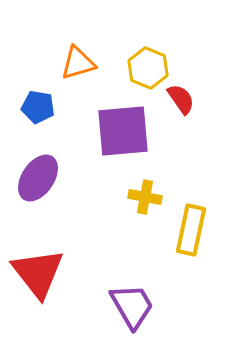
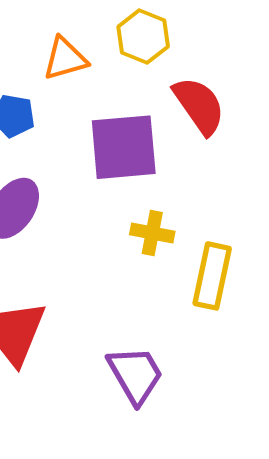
yellow hexagon: (148, 68) -> (143, 37), moved
red semicircle: (181, 99) -> (199, 106), size x1.5

